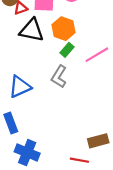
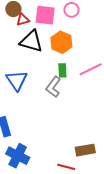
green rectangle: (67, 50) -> (62, 70), moved, turned -48
blue triangle: (20, 87) -> (17, 80), moved, turned -45

